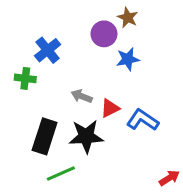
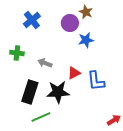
blue cross: (48, 50) -> (32, 20), moved
gray arrow: (82, 96) -> (45, 63), moved
blue L-shape: (143, 120) -> (96, 81), turned -130

